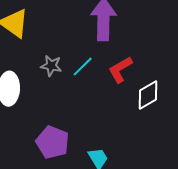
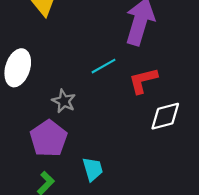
gray star: (51, 66) -> (64, 101), moved

